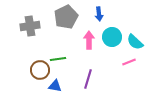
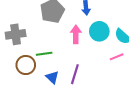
gray cross: (30, 26) -> (16, 34), moved
blue triangle: (55, 86) -> (52, 77), moved, turned 32

